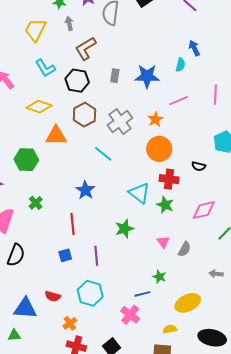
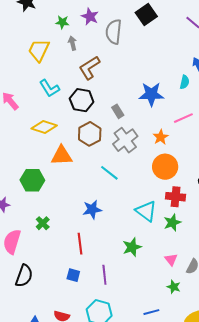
gray rectangle: (115, 76) -> (118, 111), moved, turned -40
blue star: (85, 190) -> (92, 209), turned 30
green star: (165, 205) -> (172, 223), turned 30
blue square: (65, 255) -> (73, 275), turned 32
green star: (159, 277) -> (174, 287), moved

